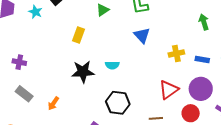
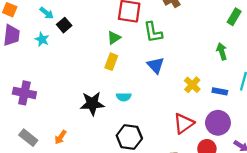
yellow rectangle: (78, 35) -> (111, 62), moved
yellow cross: (176, 53) -> (192, 85), turned -35
purple cross: (19, 62) -> (24, 93), size x1.5
gray rectangle: (24, 94) -> (28, 138), moved

